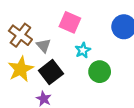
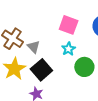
pink square: (70, 22) -> (69, 25), moved

